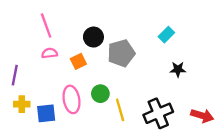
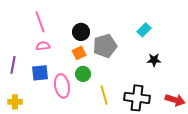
orange square: (78, 61) -> (79, 53), moved
green circle: (100, 94) -> (83, 74), moved
yellow cross: (22, 104) -> (15, 102), moved
blue square: (46, 113) -> (40, 73), moved
black cross: (158, 113) -> (137, 98), turned 30

